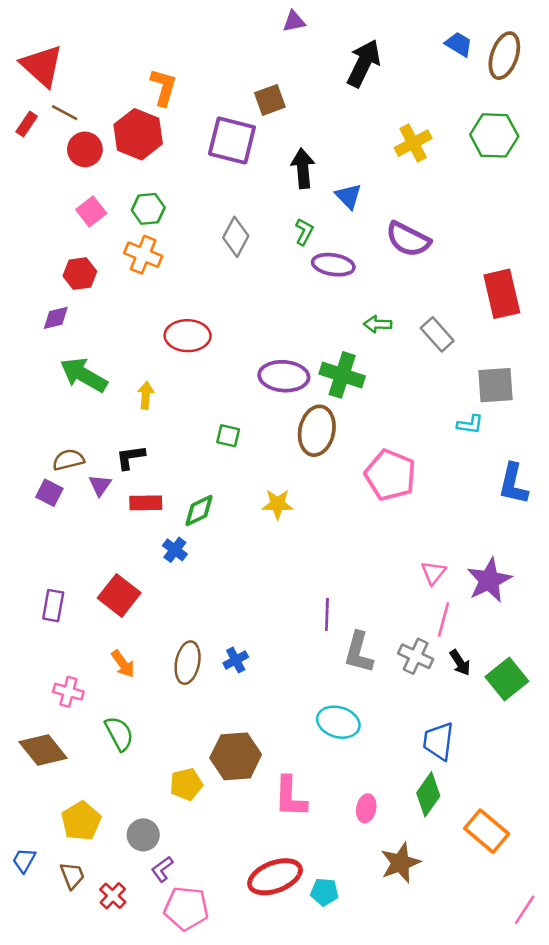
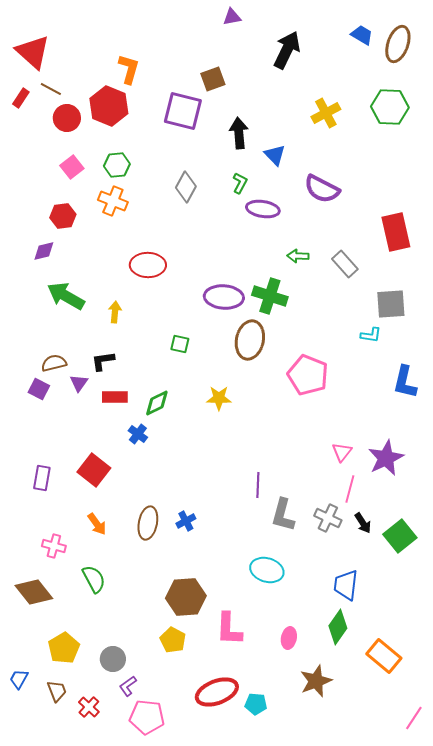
yellow pentagon: (186, 784) -> (173, 640), moved, turned -30

